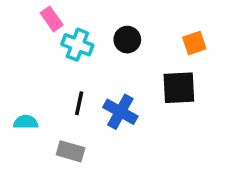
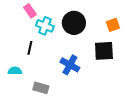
black circle: (127, 40) -> (74, 23), size x1.5
black line: (79, 103) -> (30, 48), moved

